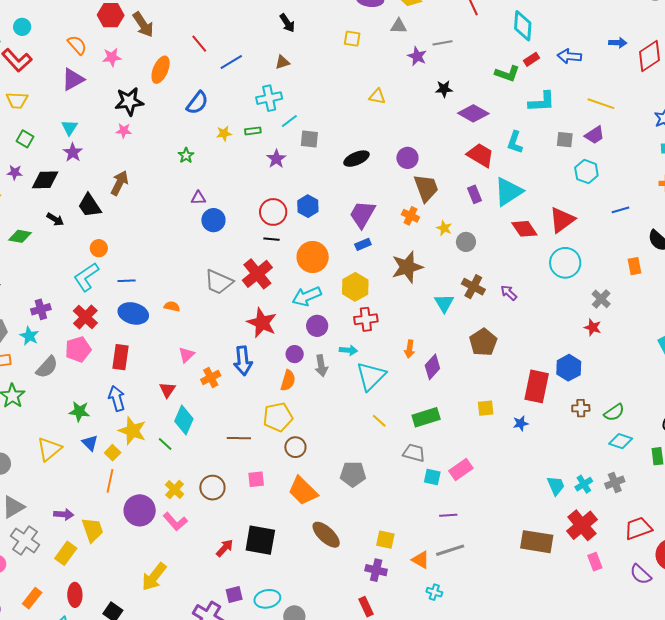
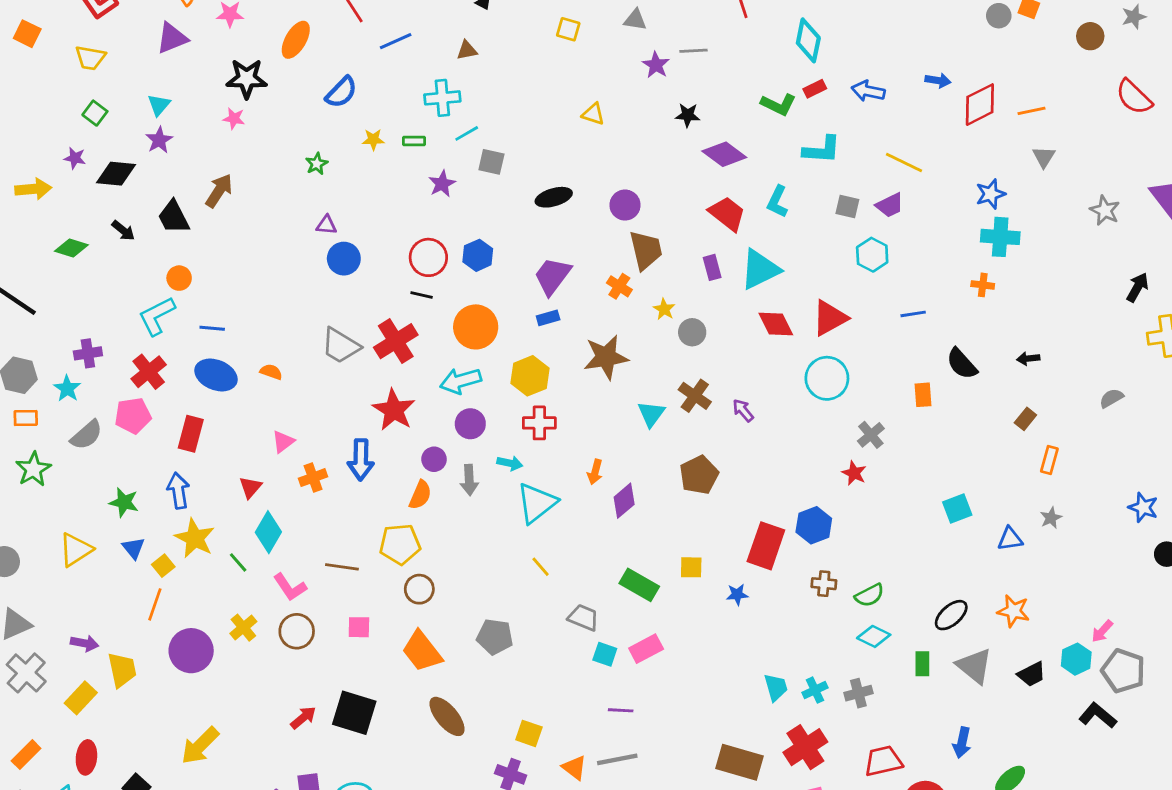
green rectangle: (426, 417) -> (639, 585), moved, turned 40
pink L-shape: (175, 522) -> (290, 587), moved

